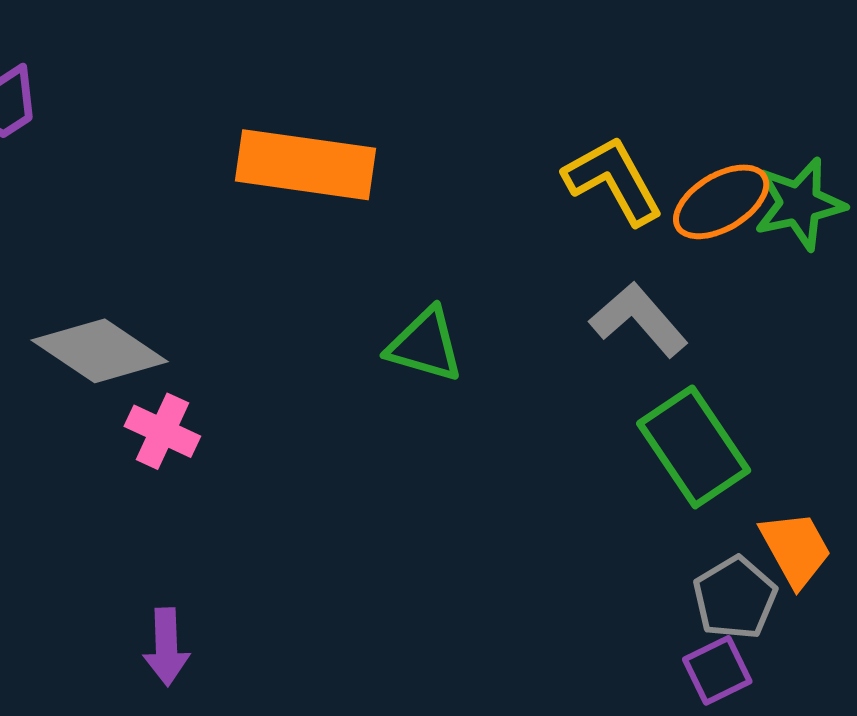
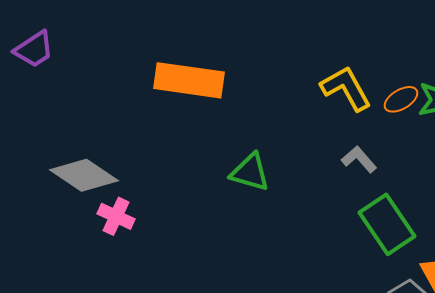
orange ellipse: (721, 202) -> (401, 99), size x0.7
gray L-shape: (639, 320) -> (359, 159), size x0.7

